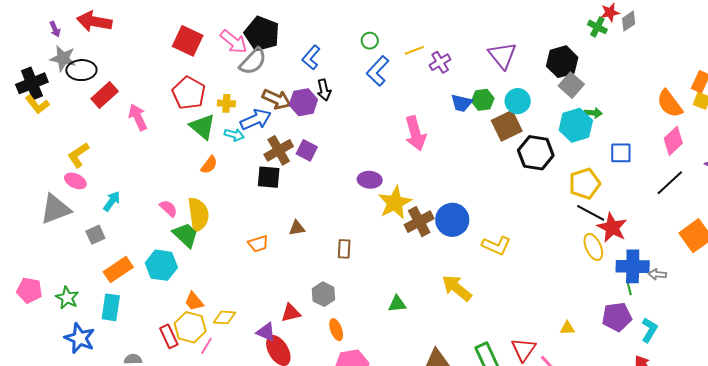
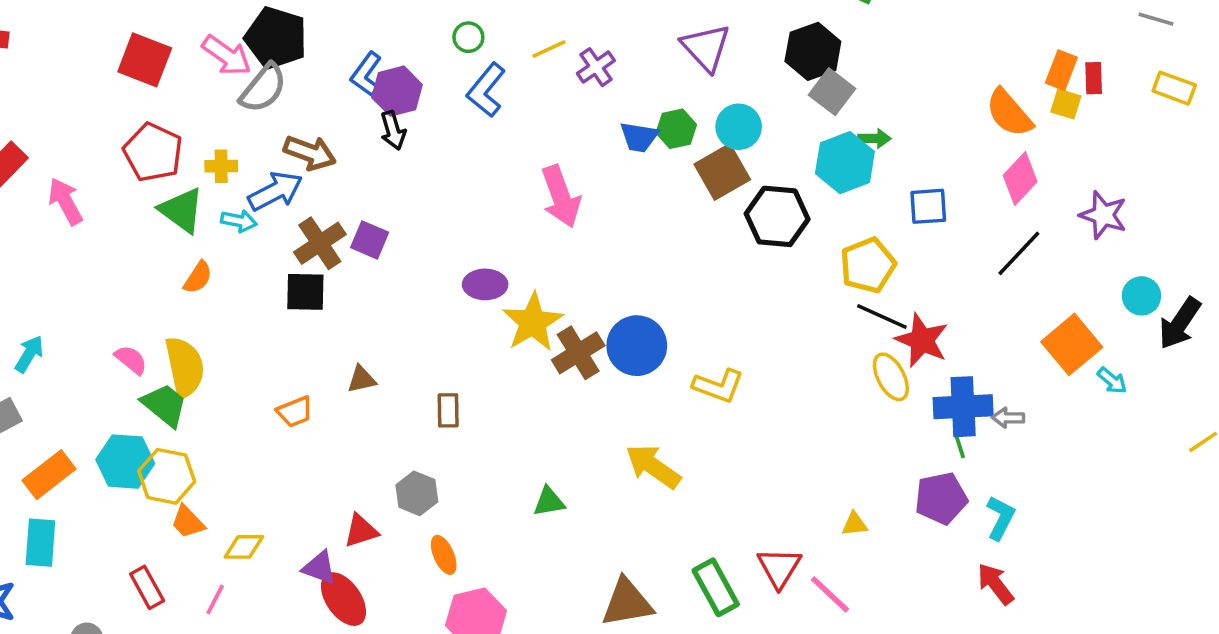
purple hexagon: (303, 102) -> (397, 91), moved
yellow hexagon: (190, 327) -> (167, 476), moved

